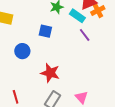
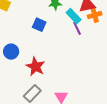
purple line: (85, 35) -> (77, 28), moved
blue circle: (22, 51) -> (11, 52), moved

